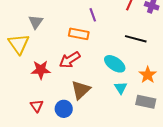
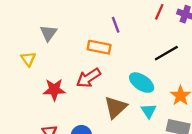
black line: (136, 39) -> (166, 53), turned -45
yellow triangle: (19, 44) -> (28, 59), size x0.6
brown triangle: (81, 90) -> (116, 107), moved

